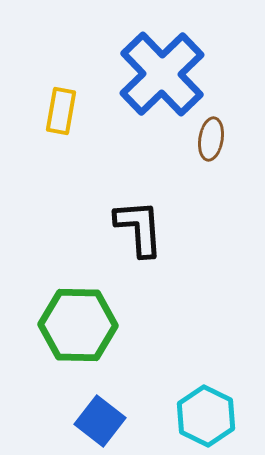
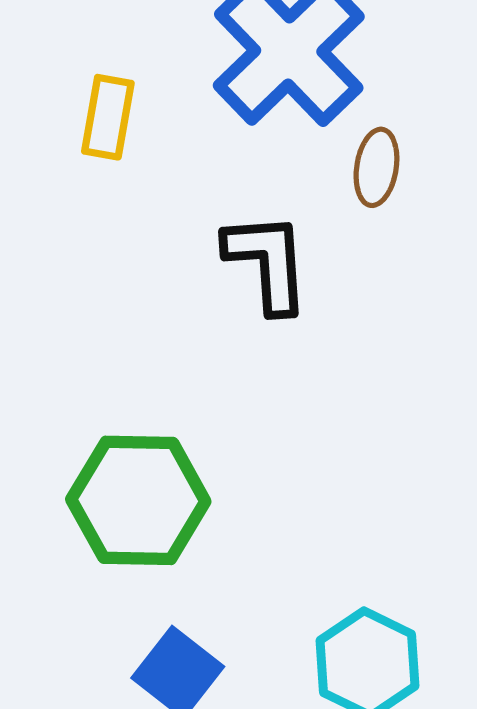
black L-shape: (139, 228) -> (267, 262), moved

